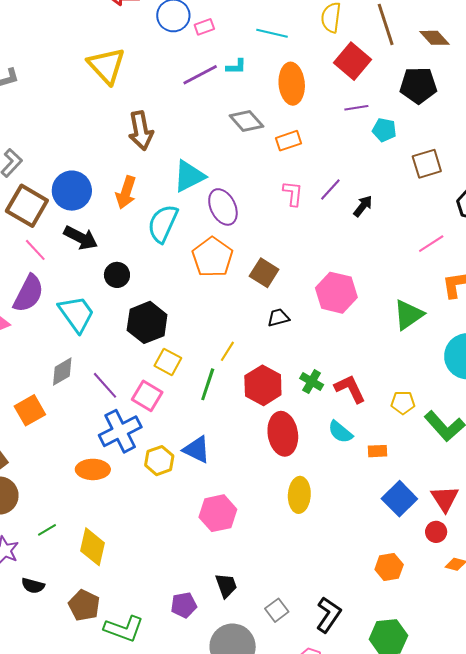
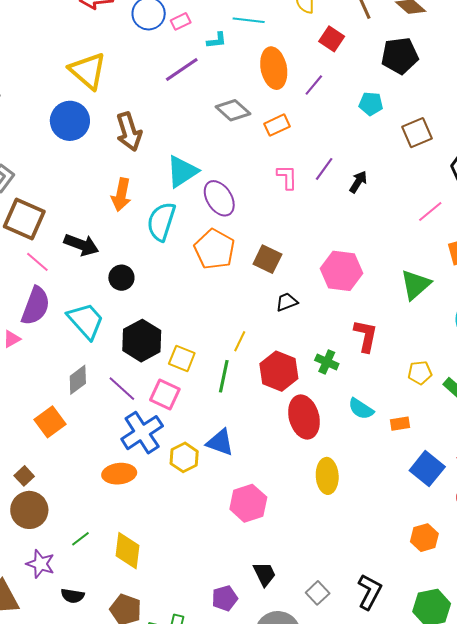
red square: (352, 61) -> (332, 39), size x0.7
cyan L-shape: (236, 67) -> (217, 40), moved
purple line: (356, 108) -> (314, 85), moved, turned -35
blue circle: (72, 191) -> (70, 121), moved
black hexagon: (147, 322) -> (142, 341), moved
red L-shape: (350, 389) -> (366, 336), moved, turned 44

